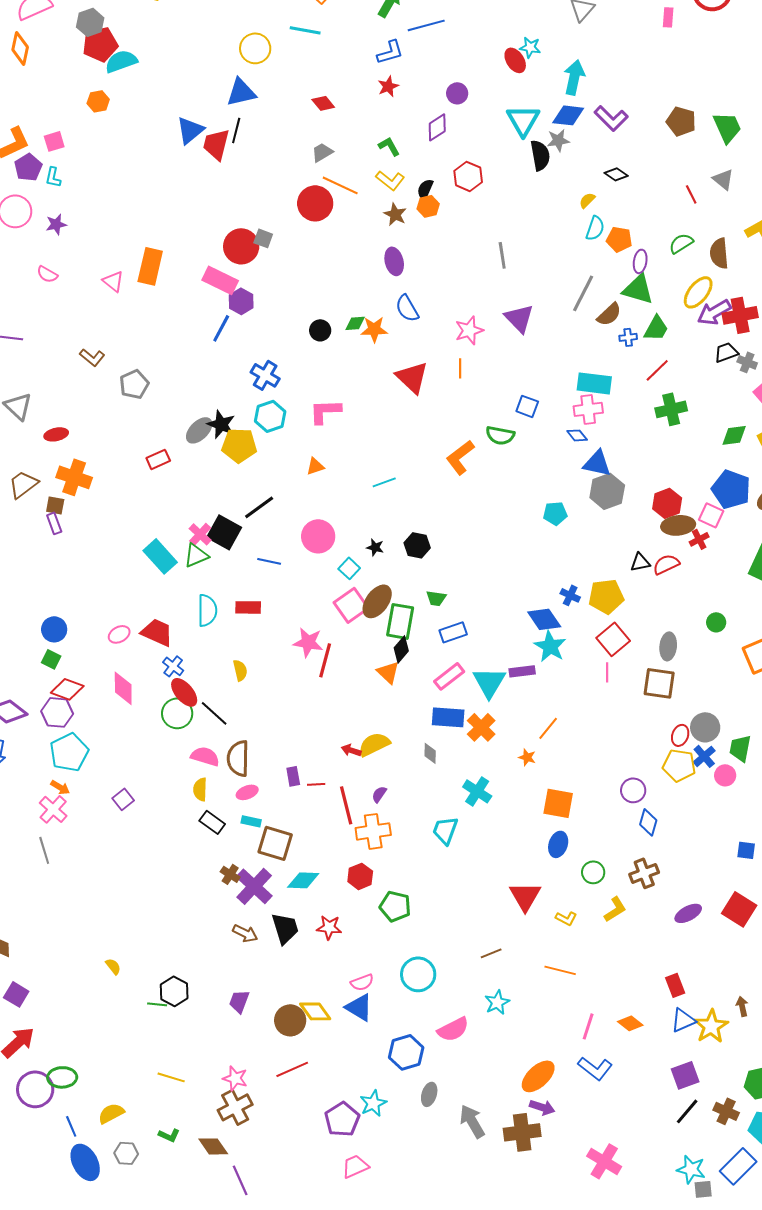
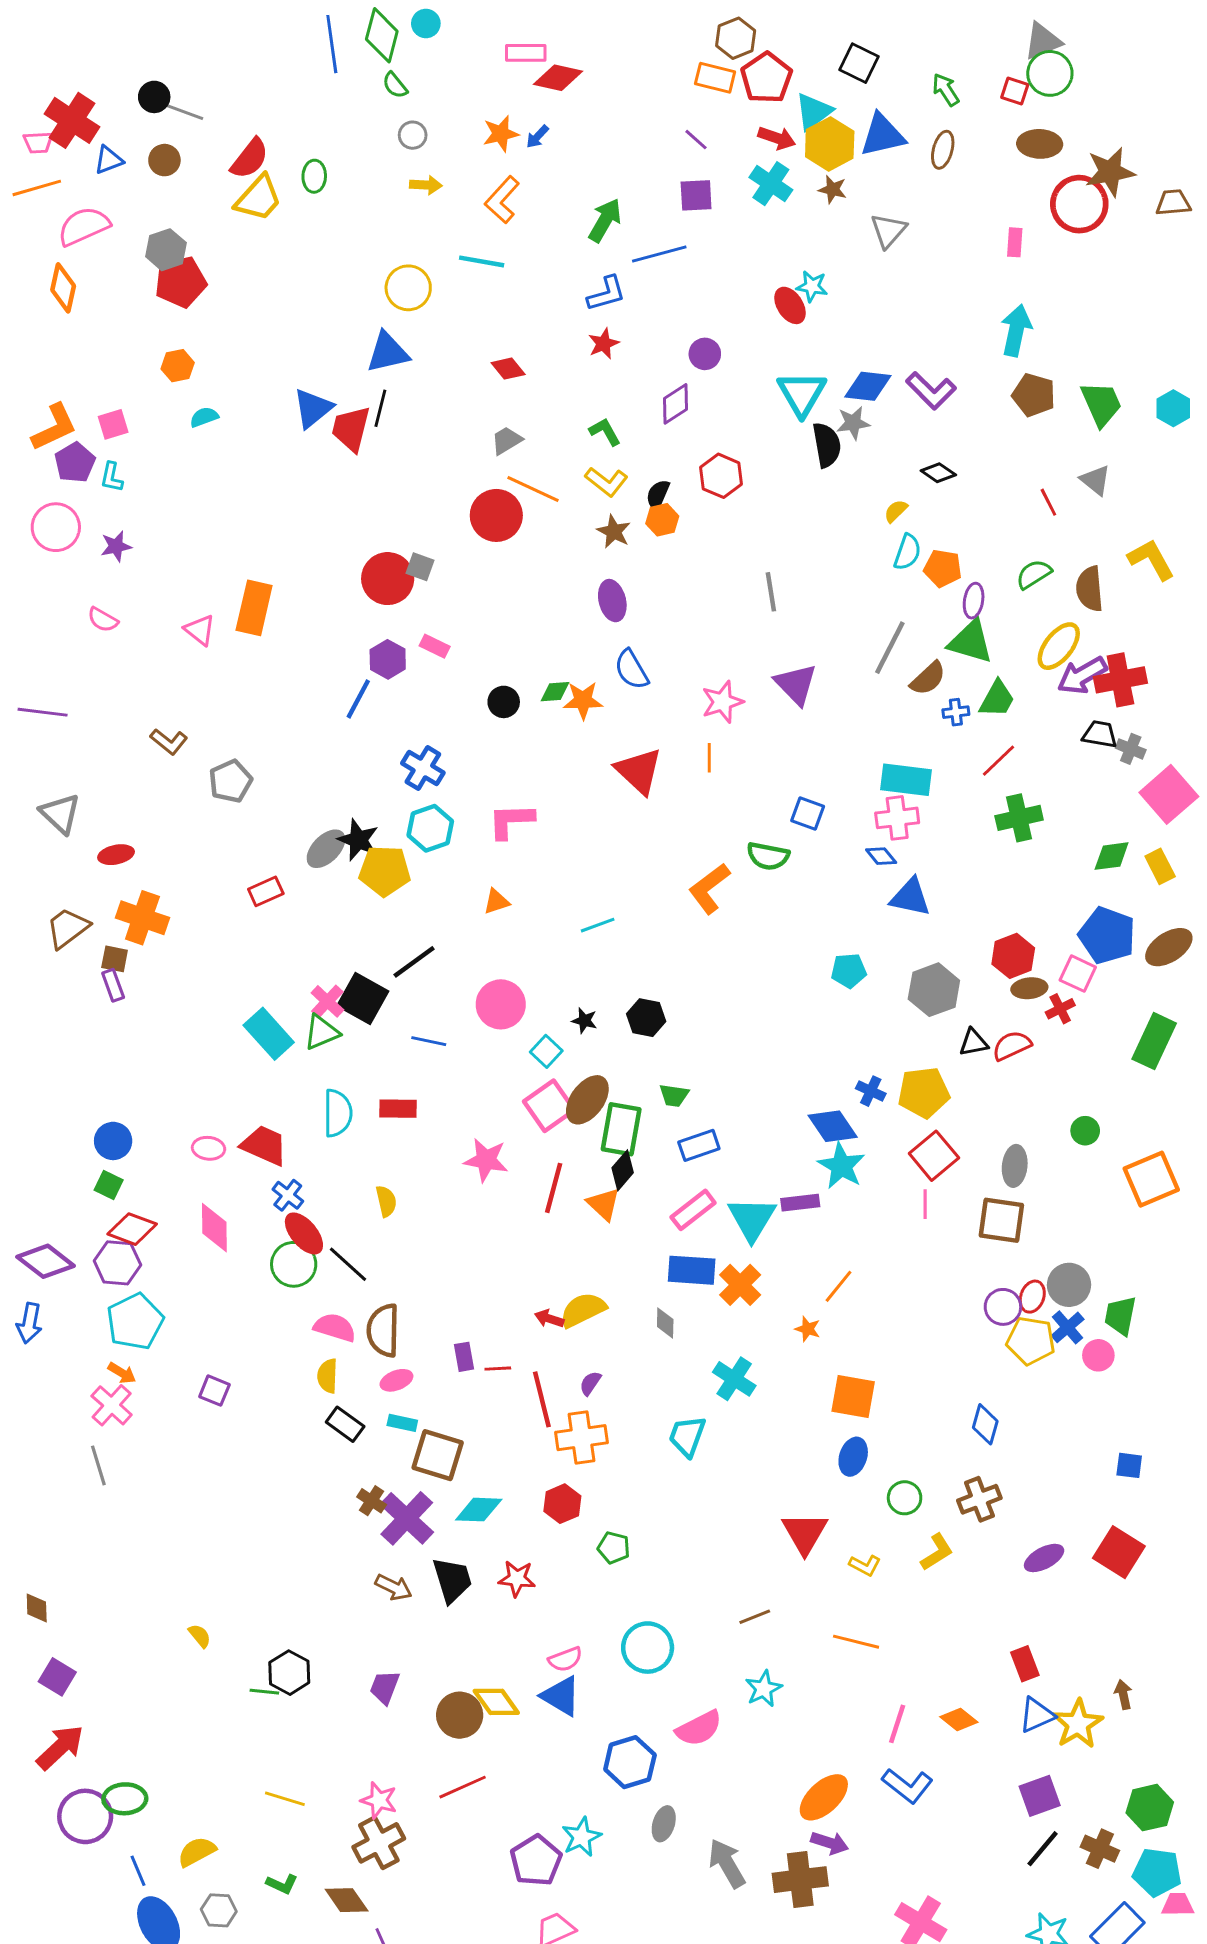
cyan semicircle: (121, 61) -> (204, 417), moved, size x0.6
cyan arrow: (574, 77) -> (1016, 330), moved
pink rectangle: (220, 280) -> (435, 646), moved, size x0.6
black trapezoid: (726, 352) -> (1100, 734), turned 30
gray hexagon: (607, 491) -> (934, 990), moved
brown ellipse: (678, 525) -> (1029, 988), size x0.7
pink ellipse: (119, 634) -> (209, 1148), turned 35
red line: (325, 660) -> (554, 1188), moved
purple circle: (633, 790) -> (1003, 1307), moved
purple square: (123, 799) -> (214, 1391), turned -30
green pentagon: (395, 906) -> (614, 1548), size x0.7

